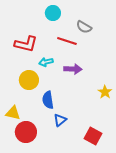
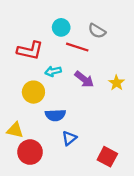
cyan circle: (53, 13) -> (61, 27), moved
purple arrow: (73, 69) -> (84, 79), turned 36
yellow star: (105, 92) -> (117, 83), moved
blue semicircle: (48, 100) -> (55, 115), turned -84

